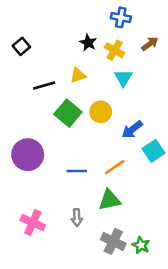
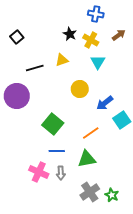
green square: (68, 113) -> (53, 124), moved
purple circle: (28, 155) -> (17, 96), moved
blue line: (77, 171) -> (57, 151), moved
pink cross: (33, 223) -> (39, 172), moved
gray cross: (113, 241) -> (90, 192), turned 30

